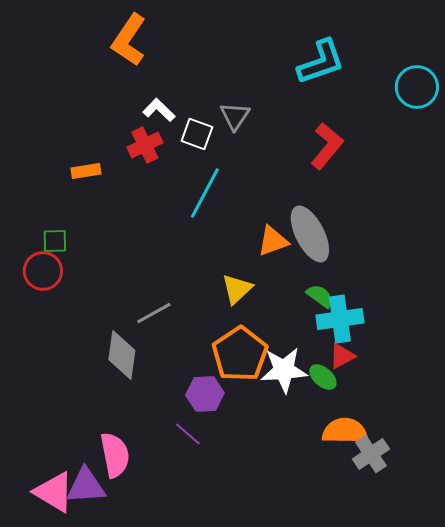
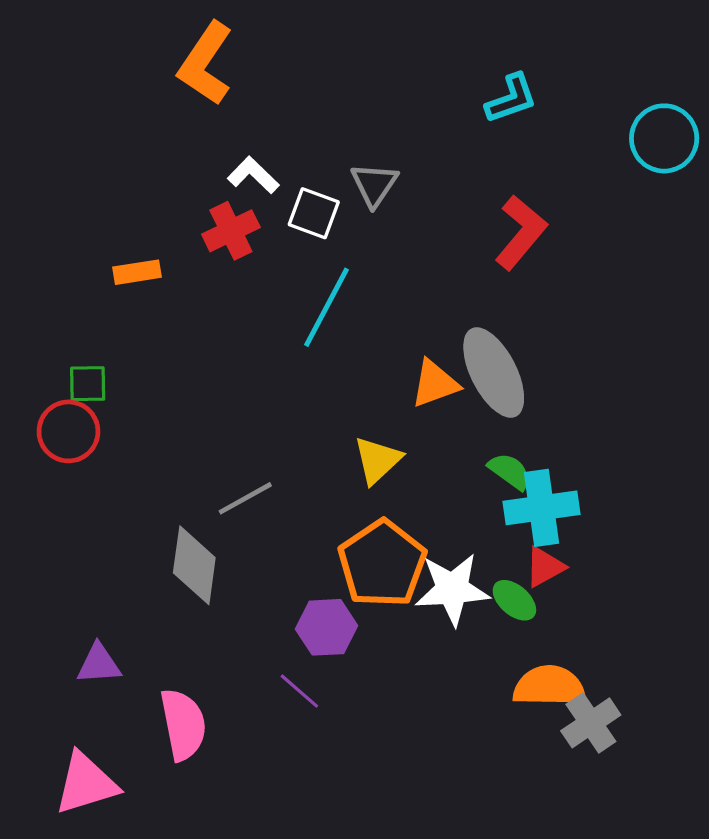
cyan L-shape: (321, 62) -> (511, 99), size x0.7
purple triangle: (86, 486) -> (99, 664), moved, size x0.7
pink triangle: (54, 492) -> (86, 783), turned -48

